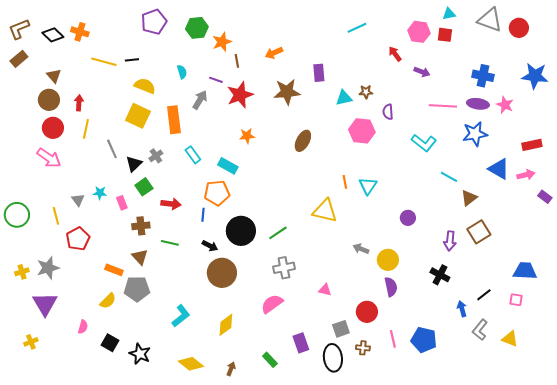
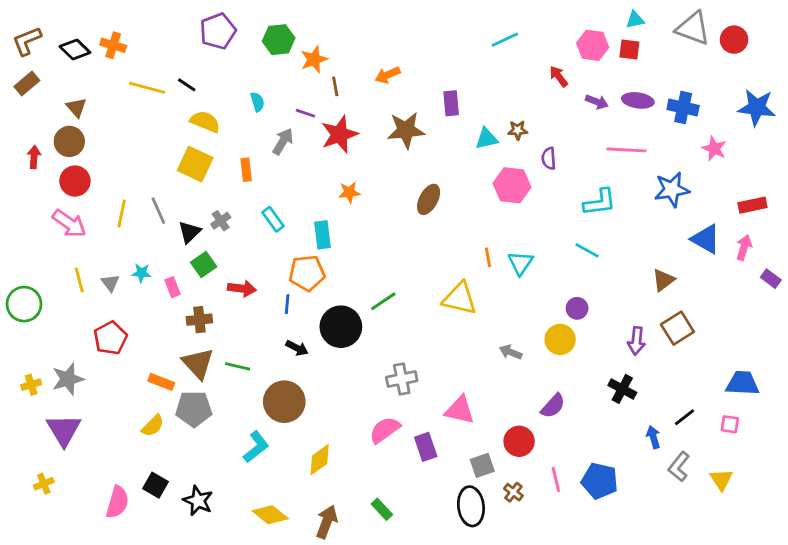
black line: (132, 60) -> (187, 85), turned 40
red arrow: (79, 103) -> (34, 157), moved
purple ellipse: (478, 104) -> (638, 100), moved
orange rectangle: (174, 120) -> (246, 170), size x0.6
yellow line: (86, 129) -> (122, 214), moved
cyan L-shape: (424, 143) -> (600, 202), turned -45
cyan rectangle: (228, 166) -> (322, 235), turned 54
pink arrow: (526, 175) -> (744, 248), turned -60
cyan line: (449, 177) -> (587, 250), moved
yellow line: (56, 216) -> (79, 280), moved
green line: (278, 233) -> (383, 301), moved
green line: (170, 243) -> (238, 366), moved
brown triangle: (140, 257) -> (198, 363), size x1.4
yellow circle: (388, 260) -> (560, 339), moved
brown circle: (222, 273) -> (284, 402), moved
purple semicircle: (391, 287) -> (553, 406), turned 54
pink triangle: (325, 290) -> (460, 410), size x1.6
pink semicircle: (83, 327) -> (117, 502), moved, size x1.6
yellow triangle: (510, 339) -> (721, 479), turned 36
purple rectangle: (301, 343) -> (426, 447), moved
brown cross: (363, 348) -> (513, 492), turned 32
brown arrow: (231, 369) -> (327, 522), size x1.6

